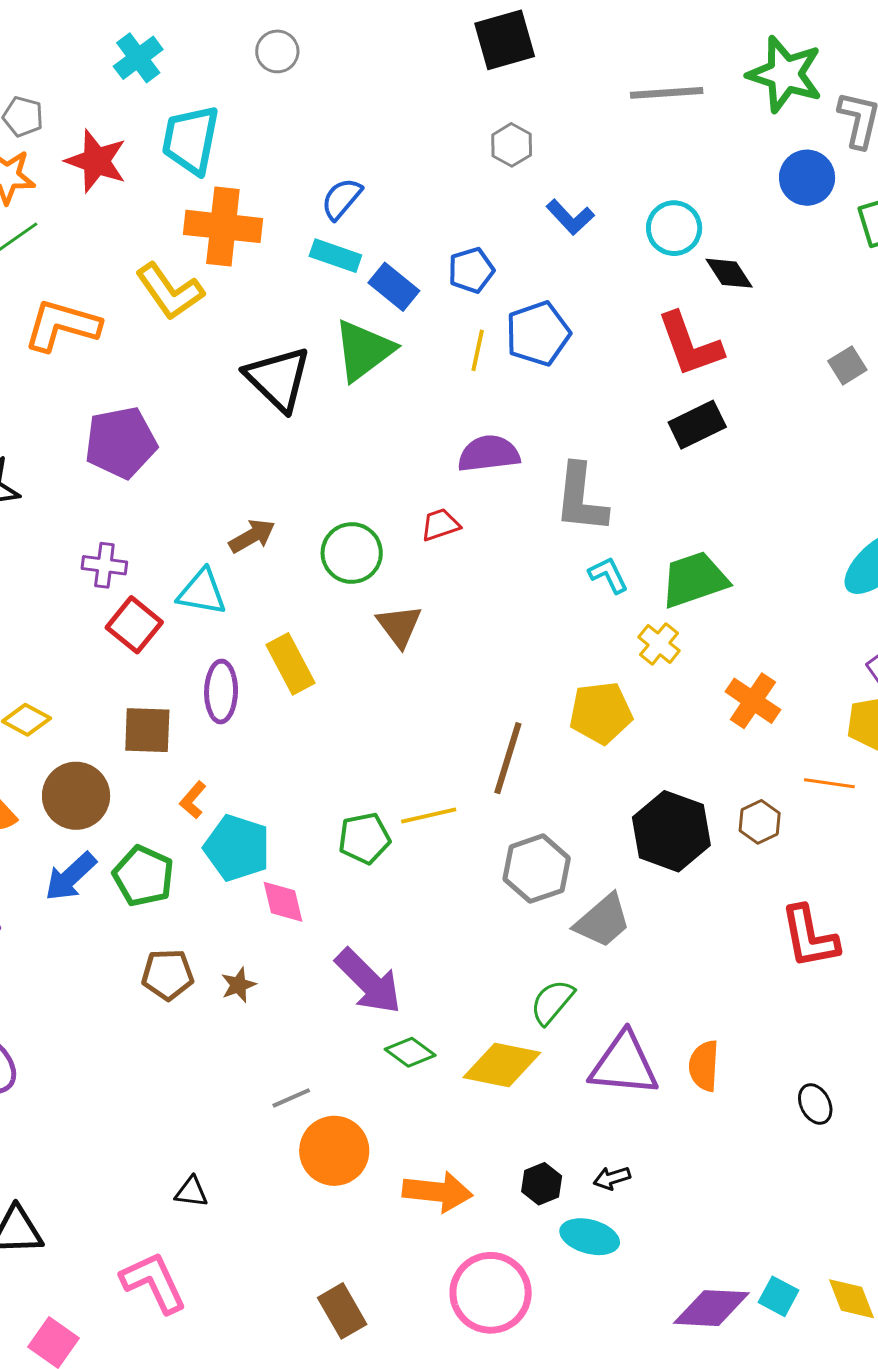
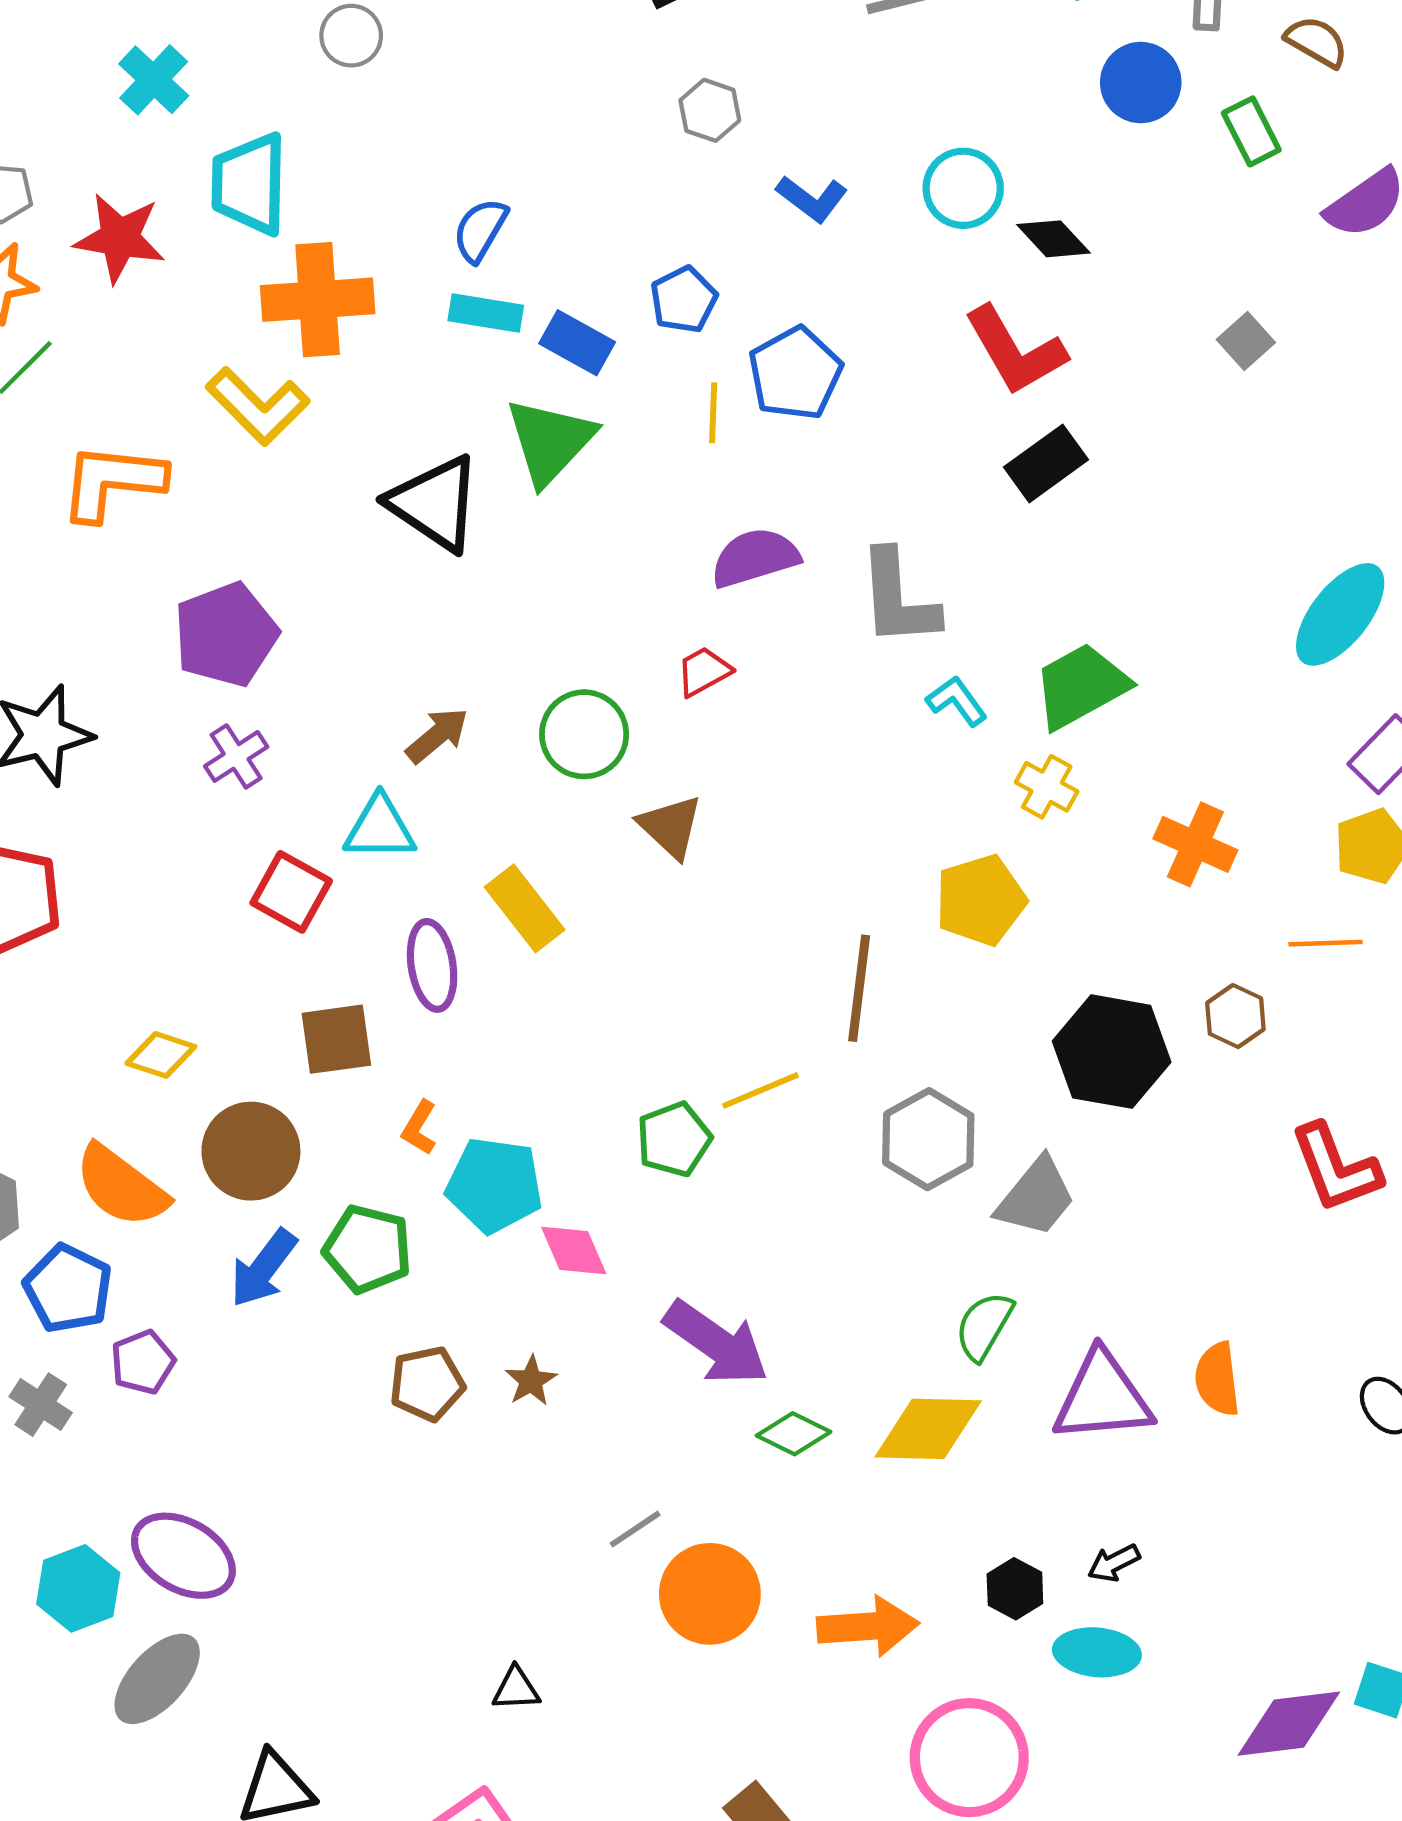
purple cross: (104, 565) -> (236, 756), moved, turned -30

